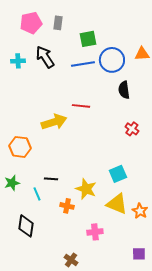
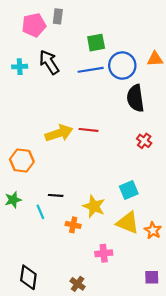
gray rectangle: (58, 23) -> (58, 16), moved
black semicircle: (124, 90) -> (135, 98), size x1.4
red line: (81, 106) -> (88, 130), moved
black diamond: (26, 226) -> (28, 277), moved

